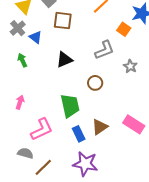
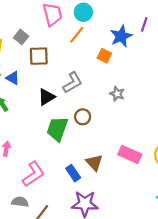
gray L-shape: (104, 50) -> (73, 83), moved
green trapezoid: (70, 106) -> (57, 129), moved, turned -140
brown triangle: (100, 127) -> (94, 163), turned -30

